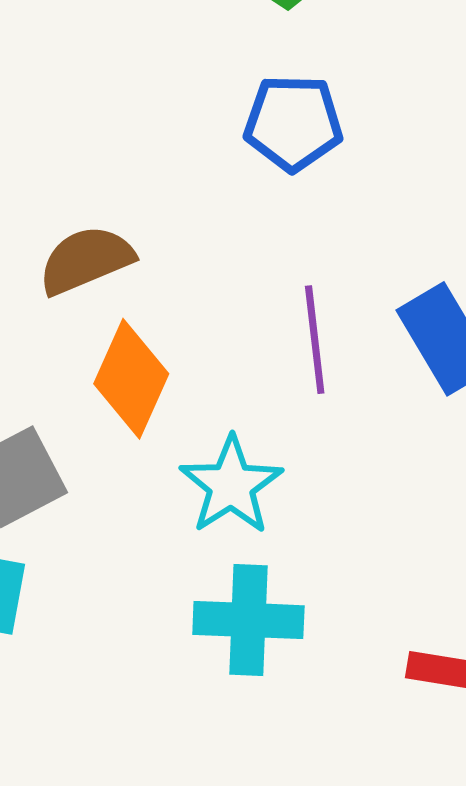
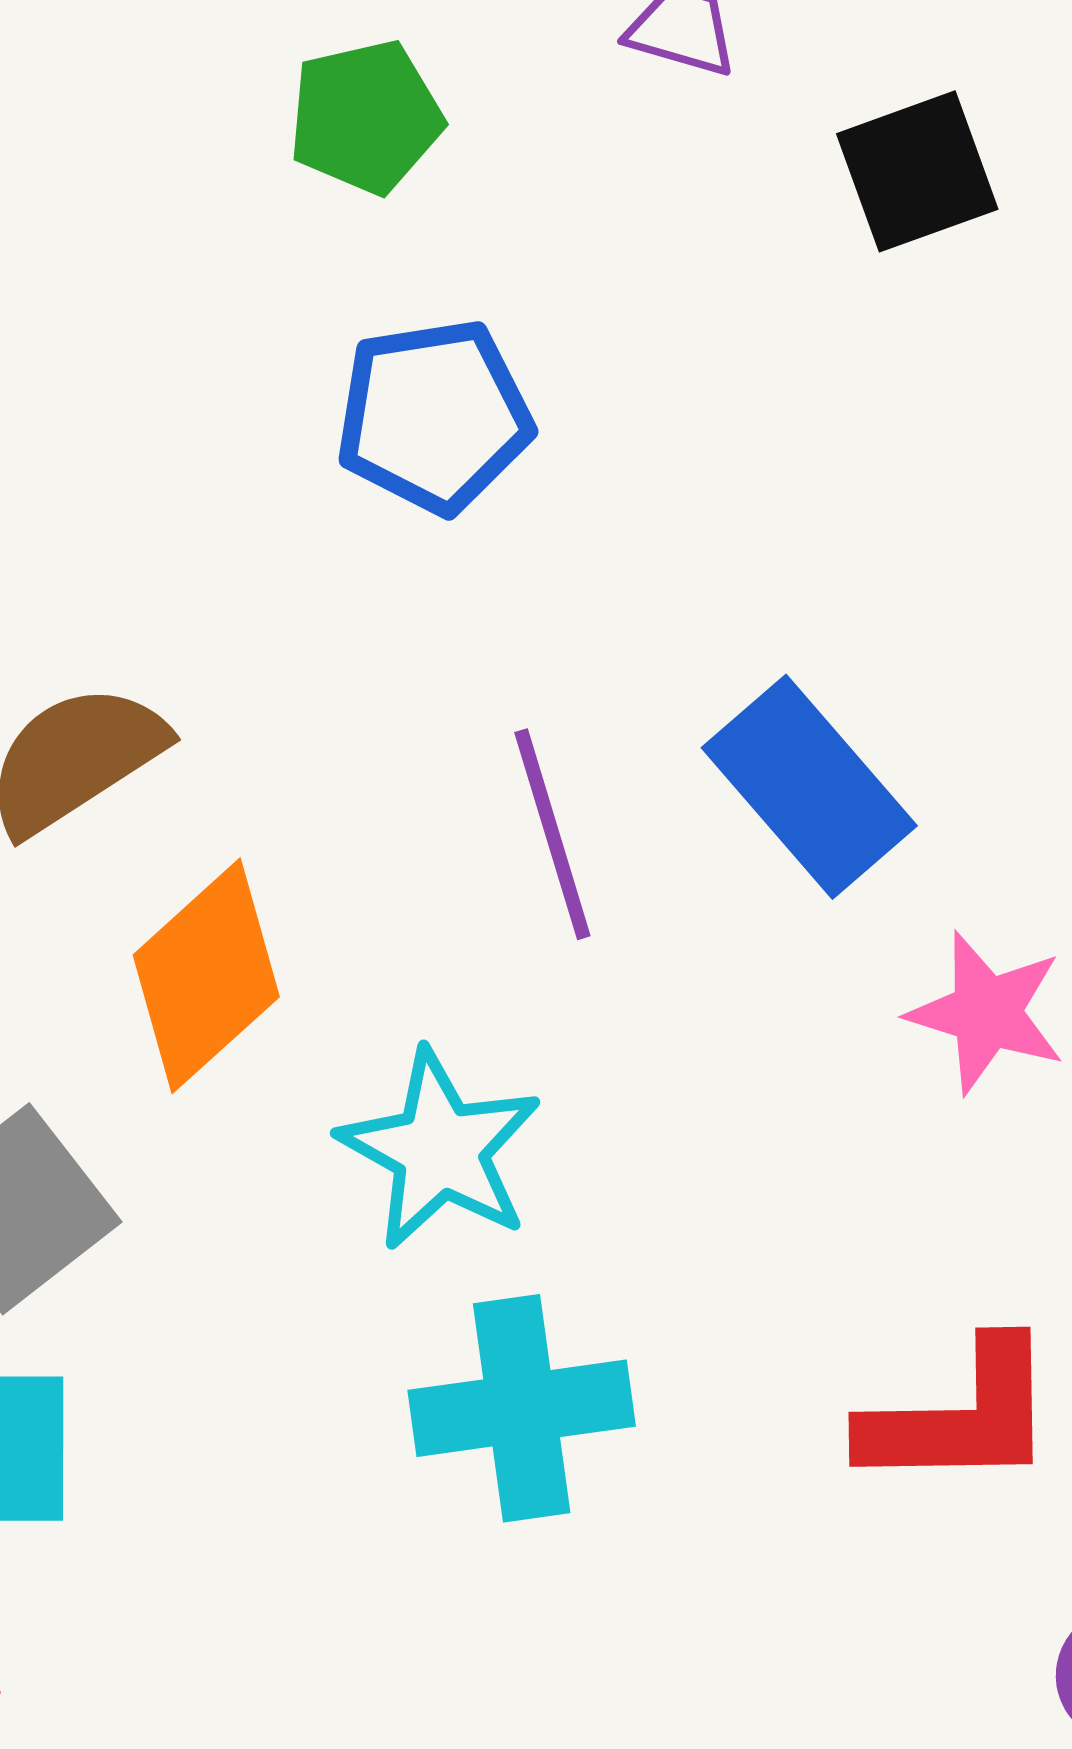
orange diamond: (131, 379) -> (206, 976), turned 34

